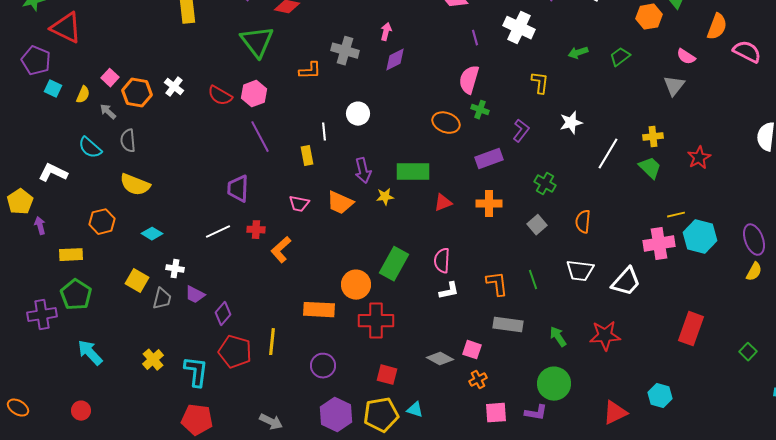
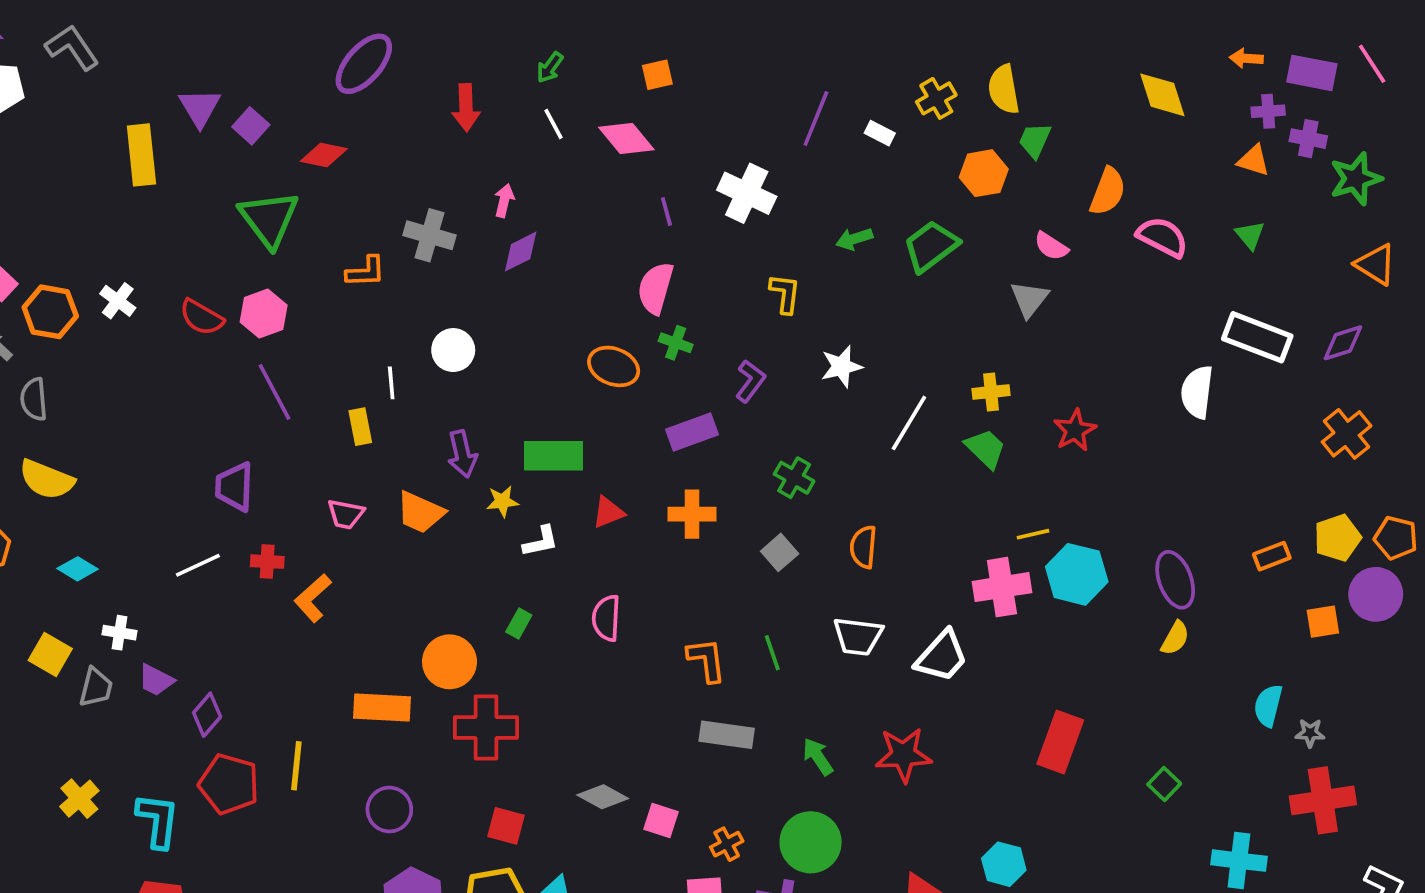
green trapezoid: (620, 57) -> (931, 246), size x1.5
green rectangle: (394, 264) -> (519, 624), size x0.5
white L-shape: (449, 291) -> (541, 541), moved
pink square: (472, 350) -> (661, 820), moved
orange cross: (478, 380) -> (727, 844), moved

